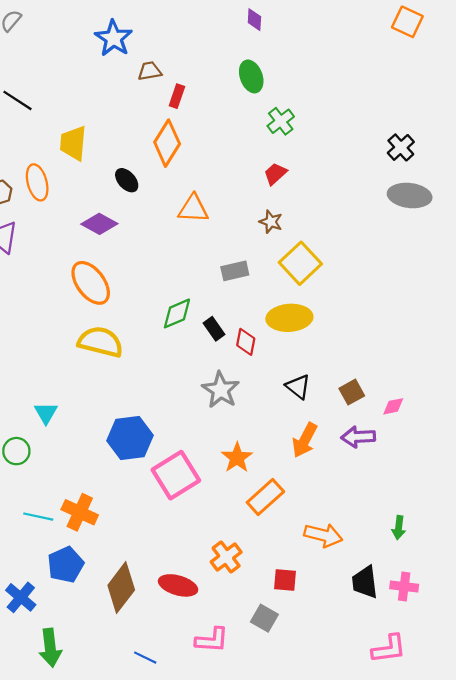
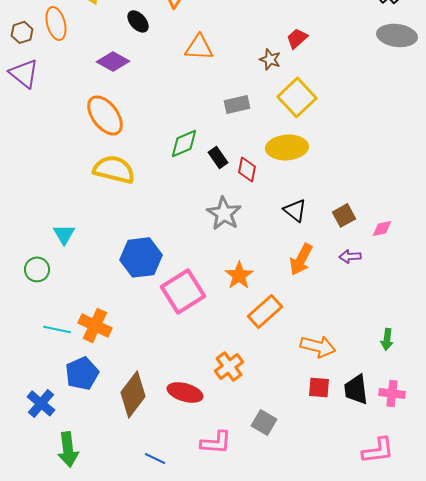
red trapezoid: (275, 174) -> (297, 38), moved
purple arrow: (358, 437) -> (350, 256), size x0.7
red square: (285, 580) -> (319, 387), moved

